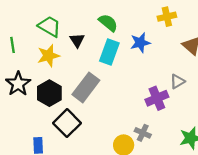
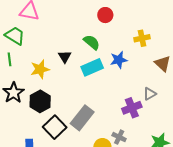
green trapezoid: (49, 26) -> (15, 36), moved
cyan rectangle: (109, 52) -> (92, 67), turned 45
gray rectangle: (86, 87) -> (82, 118), moved

